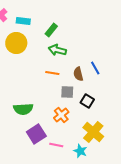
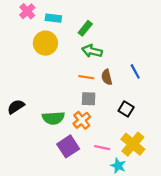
brown semicircle: (78, 74) -> (107, 77), moved
gray square: (67, 92) -> (89, 99), moved
orange cross: (61, 115) -> (82, 120), moved
pink line: (56, 145) -> (102, 148), moved

